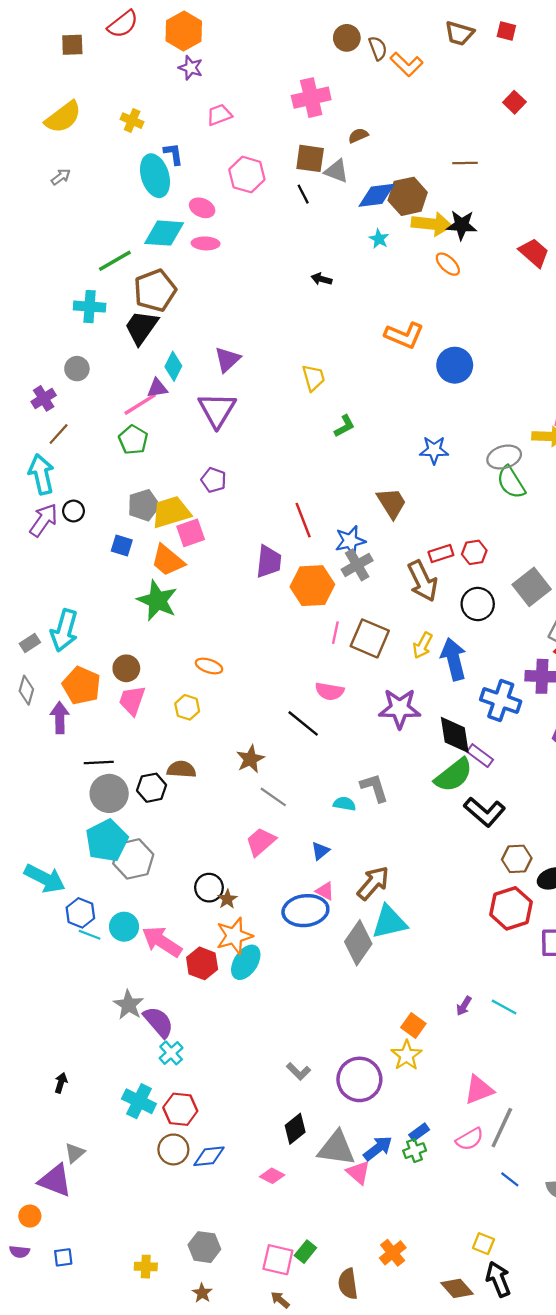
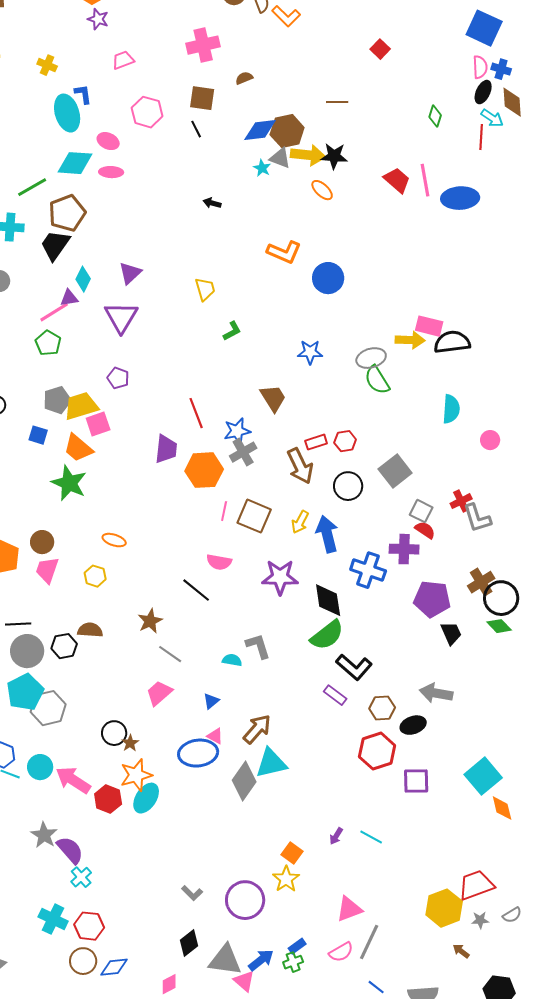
gray triangle: (336, 171) -> (280, 158), moved
purple rectangle: (480, 756) -> (335, 695), moved
pink diamond: (272, 1176) -> (169, 984), turned -55

